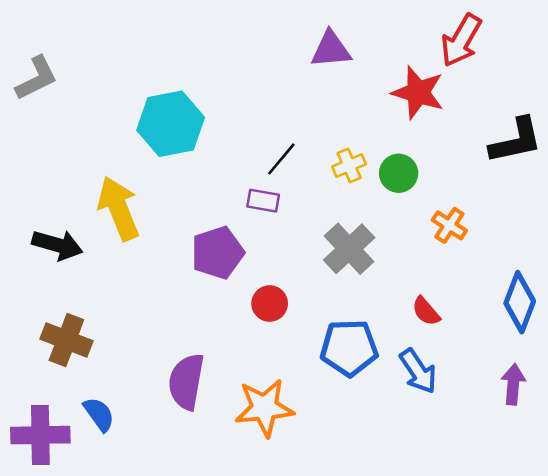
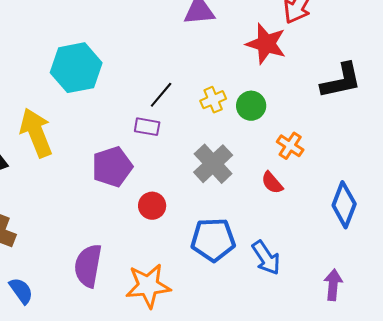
red semicircle: (426, 311) -> (272, 183), moved
purple arrow: (513, 384) -> (333, 285), moved

